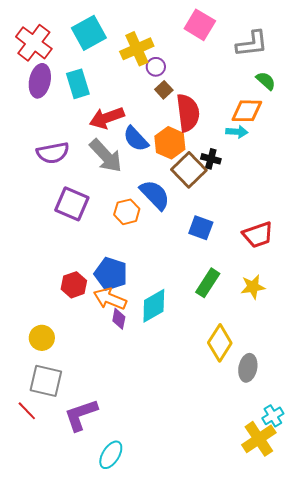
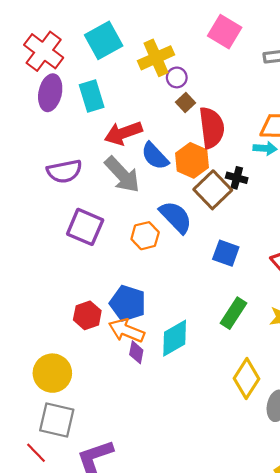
yellow circle: (42, 338) -> (52, 373), size x1.4

